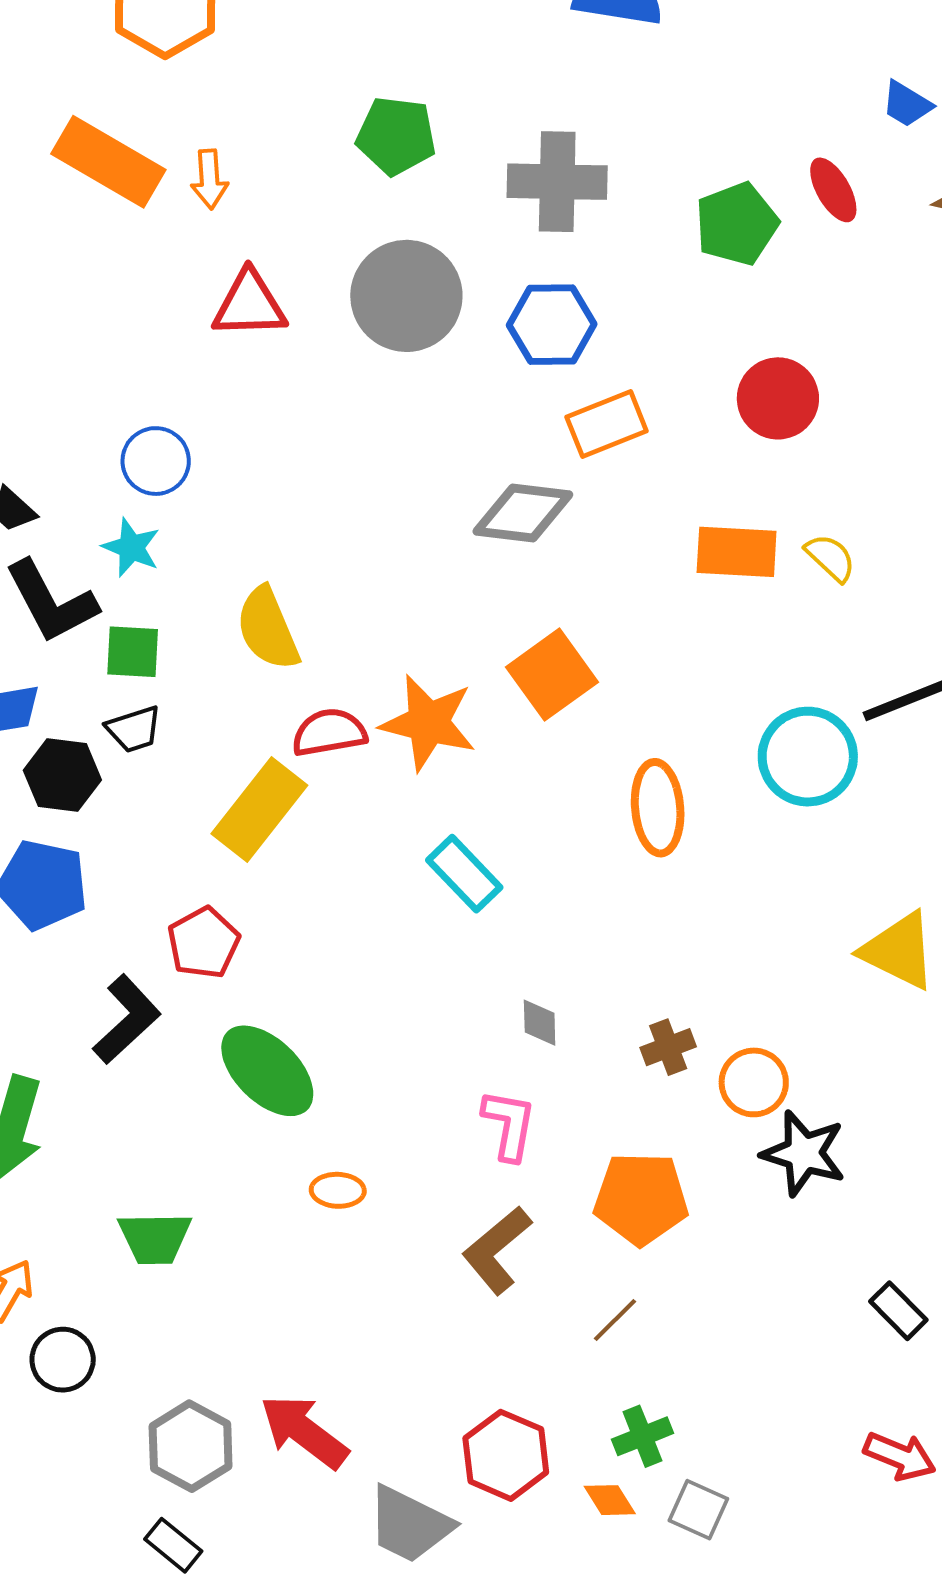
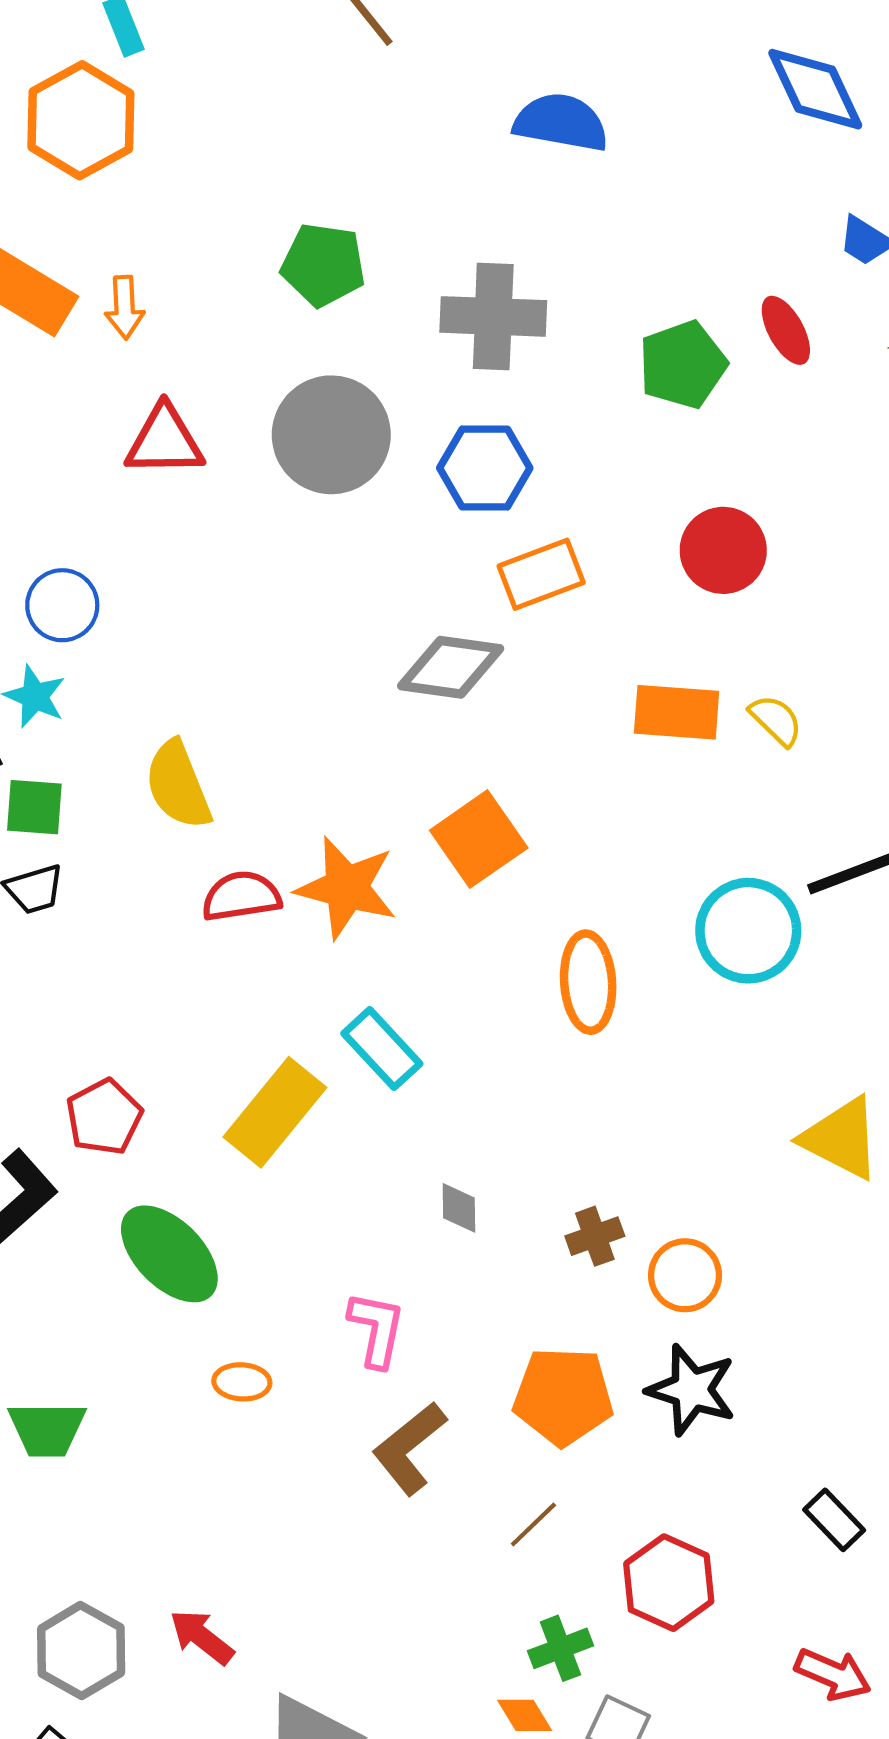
yellow rectangle: (259, 810) -> (275, 1112), moved
pink L-shape: (509, 1125) -> (377, 1329), moved
black star: (804, 1153) -> (692, 1390), moved
red arrow: (304, 1431) -> (202, 1637), size x0.7
red hexagon: (506, 1455) -> (669, 1583), moved

